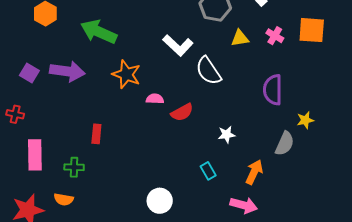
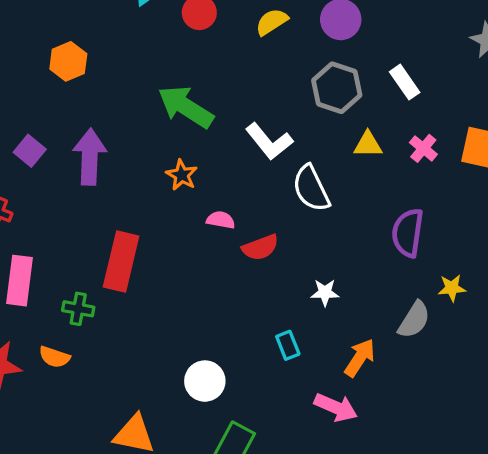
green arrow: (99, 32) -> (186, 107), moved
purple arrow: (67, 71) -> (90, 157), turned -104
orange star: (126, 74) -> (182, 175), size x0.7
red rectangle: (96, 134) -> (121, 262), size x1.8

